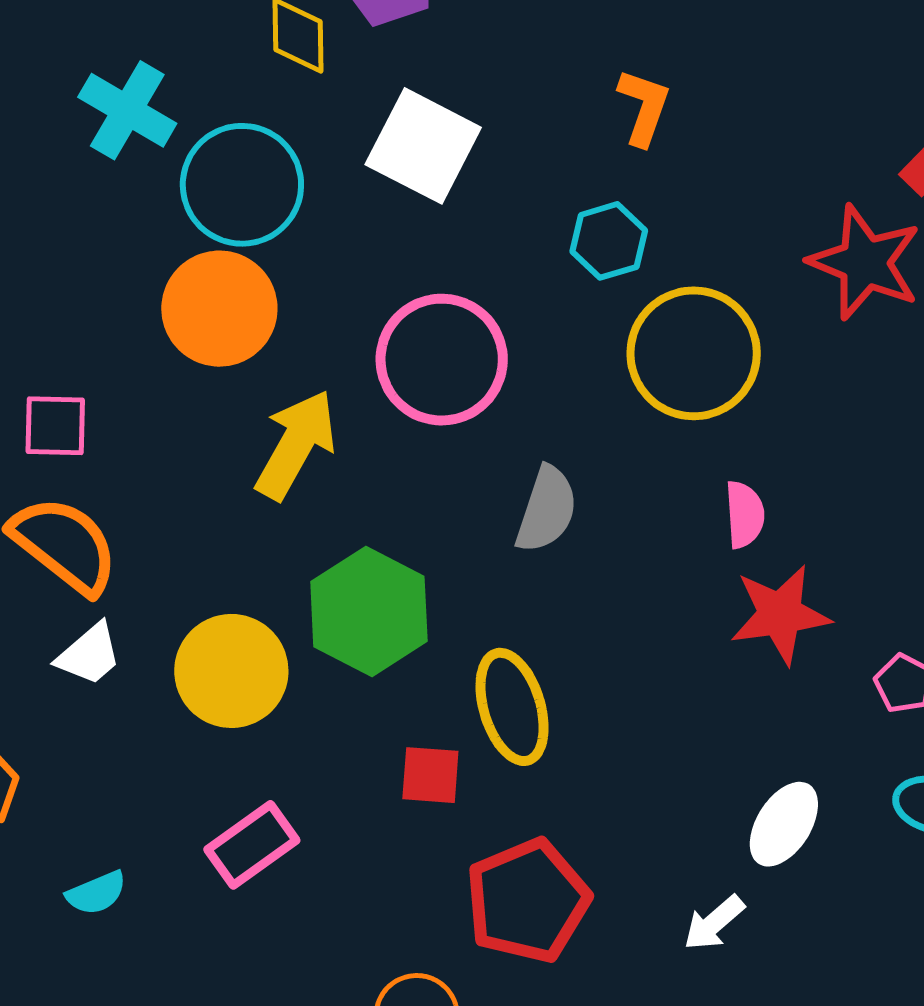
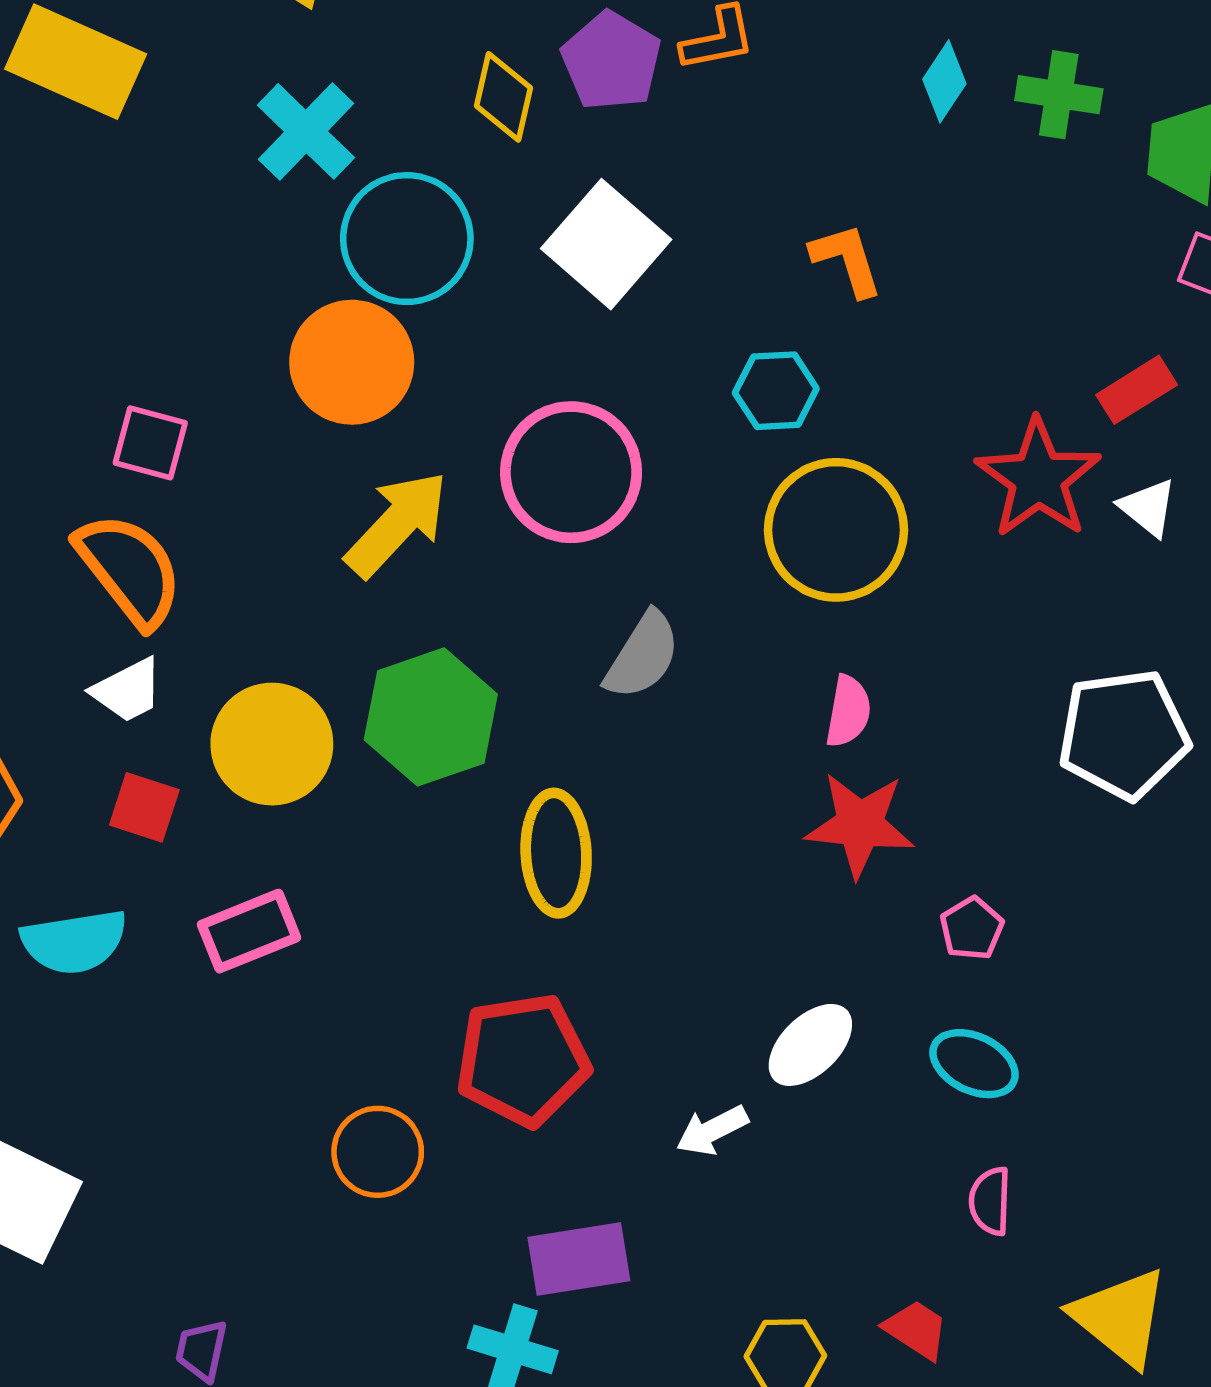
orange L-shape: (644, 107) -> (847, 260), turned -50
red square: (430, 775) -> (144, 807), moved
cyan semicircle: (96, 893) -> (74, 942), size x1.6

